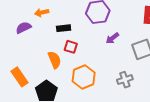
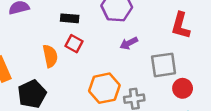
orange hexagon: (84, 77) -> (104, 88), moved

